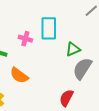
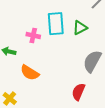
green triangle: (73, 49) -> (80, 28), moved

